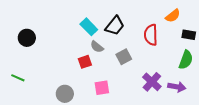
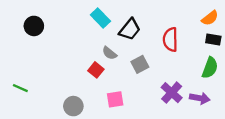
orange semicircle: (173, 16) -> (210, 18), moved
cyan rectangle: (89, 27) -> (100, 18), moved
black circle: (27, 38) -> (34, 26), moved
red square: (85, 62) -> (96, 70), turned -32

